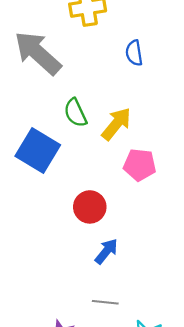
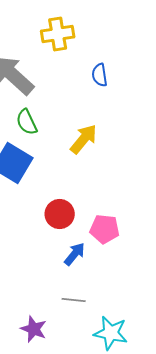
green semicircle: (75, 113) -> (27, 122), moved
pink pentagon: (140, 165) -> (105, 229), moved

